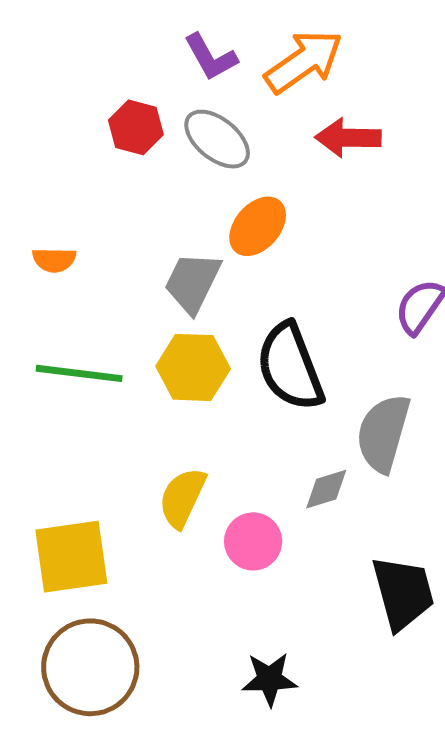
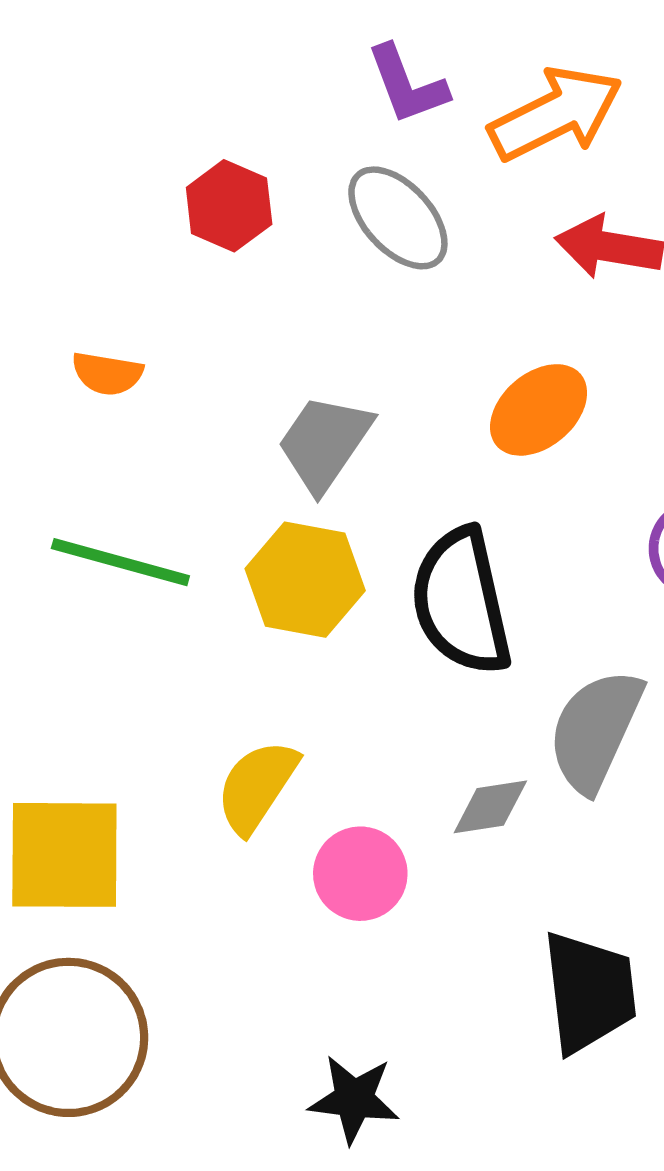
red hexagon: (136, 127) -> (229, 206), moved
orange ellipse: (258, 226) -> (539, 410), moved

